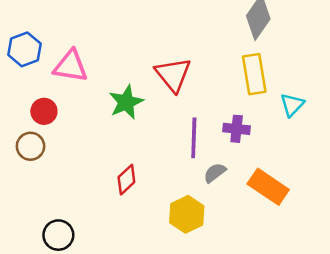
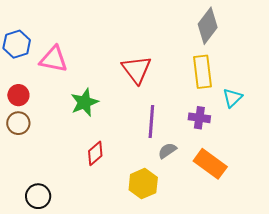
green star: (126, 102) -> (84, 102), moved
red circle: (44, 111) -> (18, 95), moved
purple cross: (237, 129) -> (199, 118), moved

